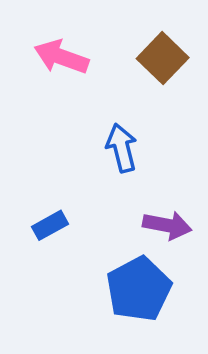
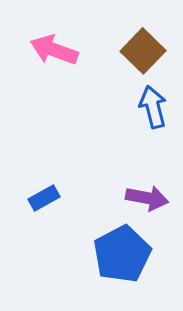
blue arrow: (122, 148) -> (153, 107), moved

